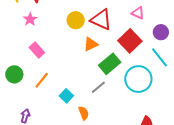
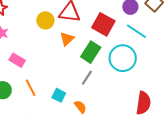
orange line: (42, 80) -> (31, 88), turned -48

